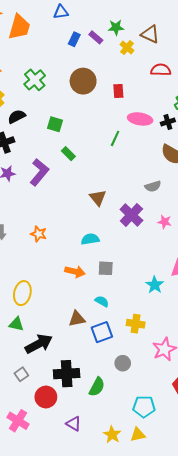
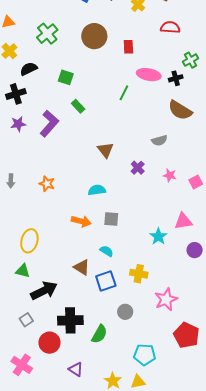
purple cross: (131, 215) -> (138, 168), size x0.6
brown triangle: (77, 319) -> (82, 267), turned 42

